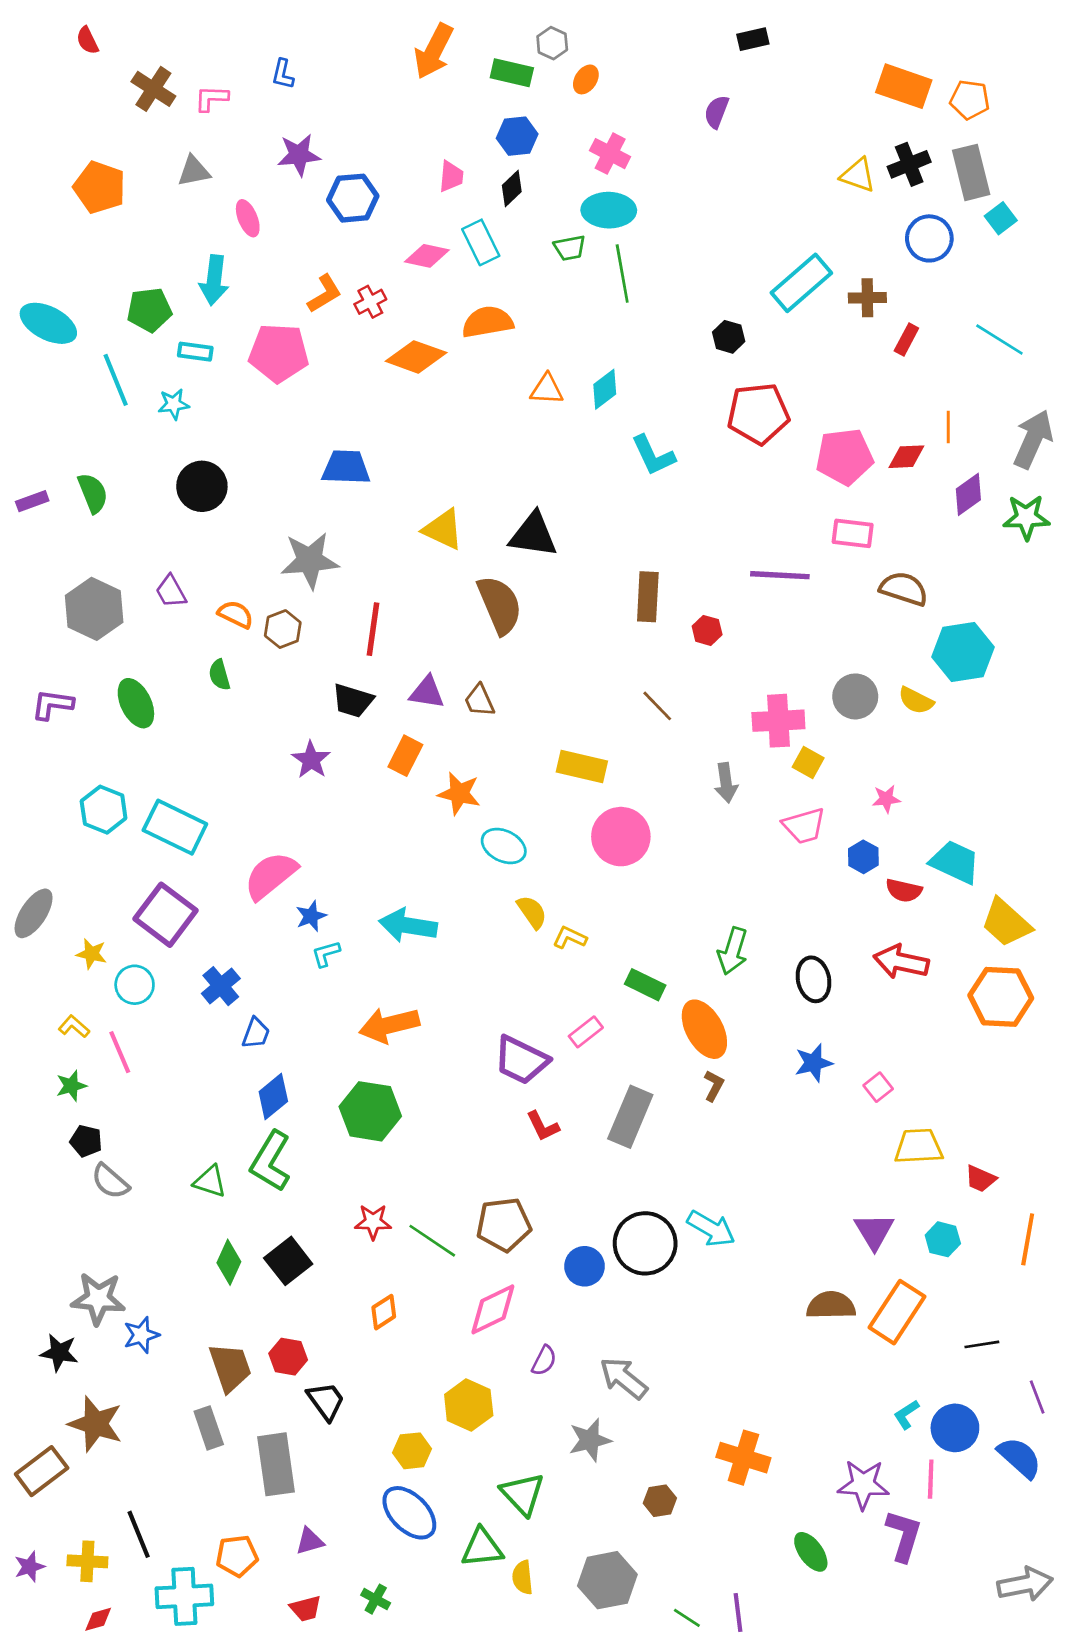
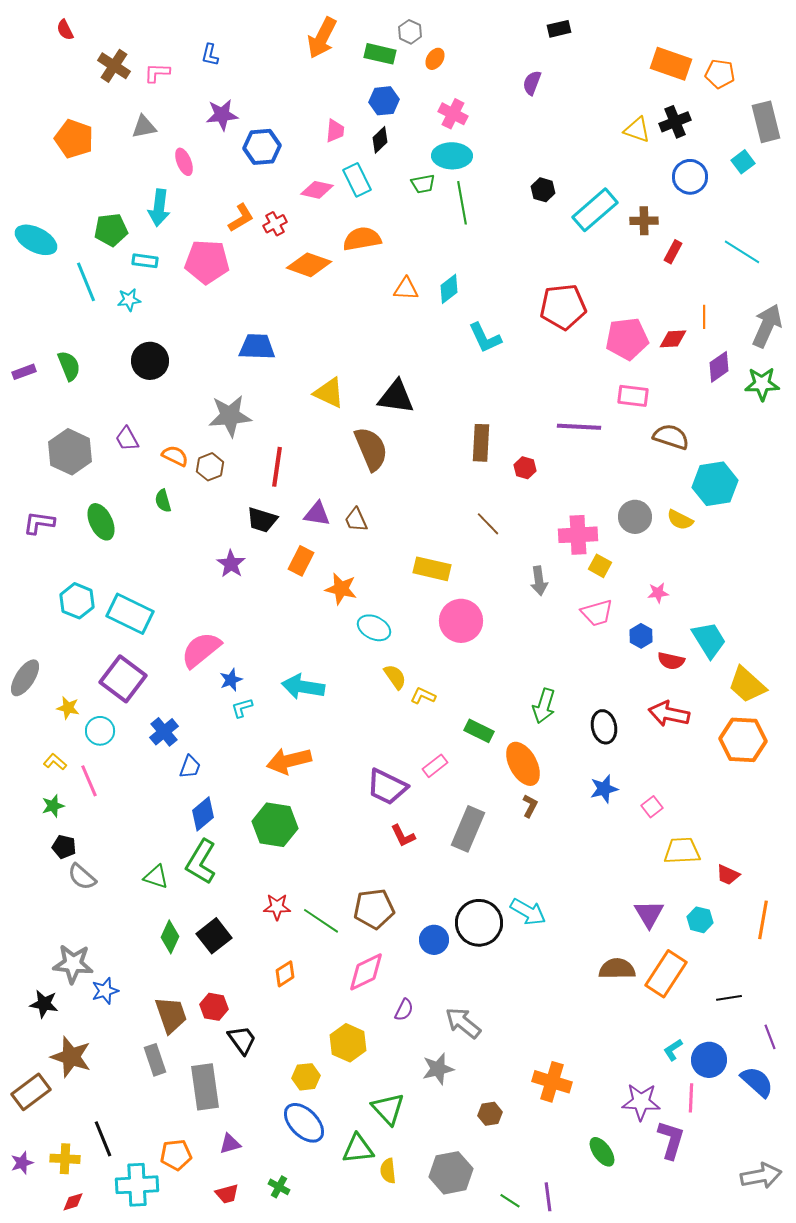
gray rectangle: (971, 172) -> (766, 122), moved
black hexagon: (729, 337) -> (543, 190), moved
cyan trapezoid: (955, 862) -> (709, 640), turned 33

